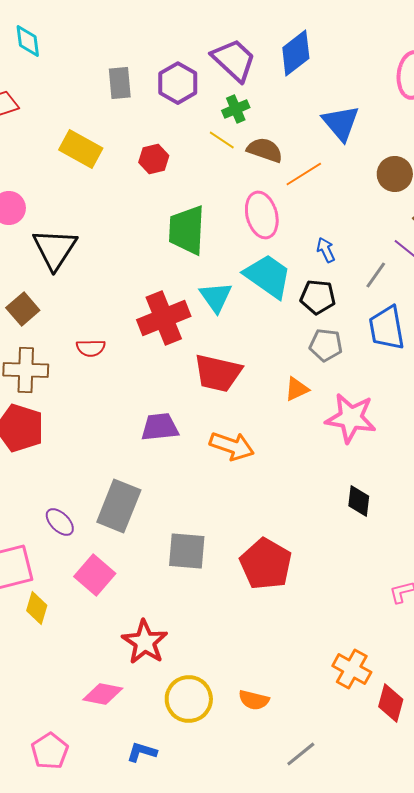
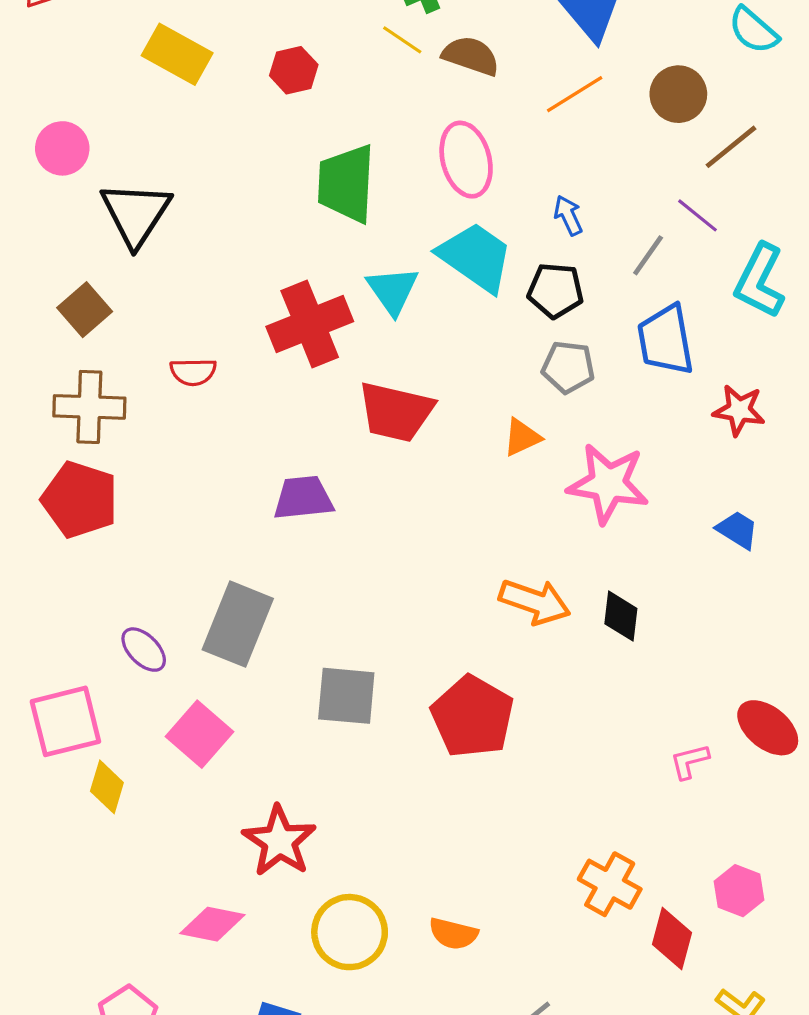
orange line: (304, 174) -> (575, 94), moved
orange arrow: (232, 446) -> (535, 602), moved

